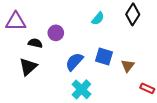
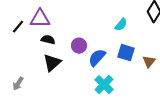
cyan semicircle: (98, 18) -> (121, 25), moved
purple circle: (56, 33) -> (79, 46), moved
black semicircle: (35, 43) -> (48, 40), moved

